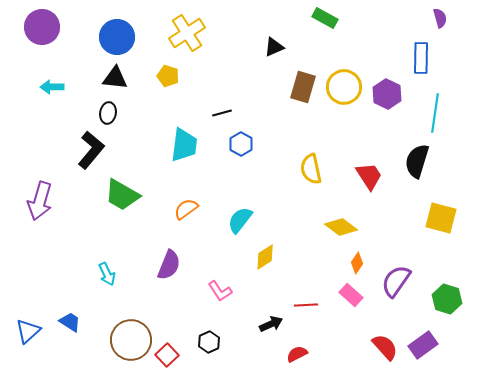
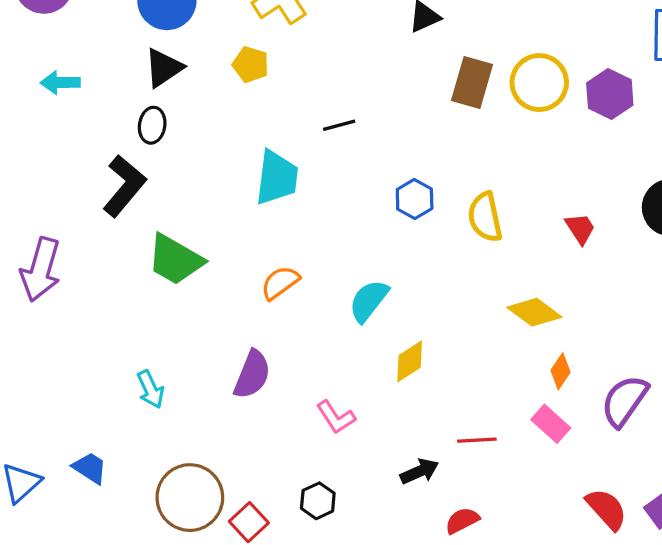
black triangle: (115, 78) -> (164, 68), turned -40
blue hexagon: (241, 144) -> (415, 199), moved
red trapezoid: (369, 176) -> (580, 229), size x0.7

